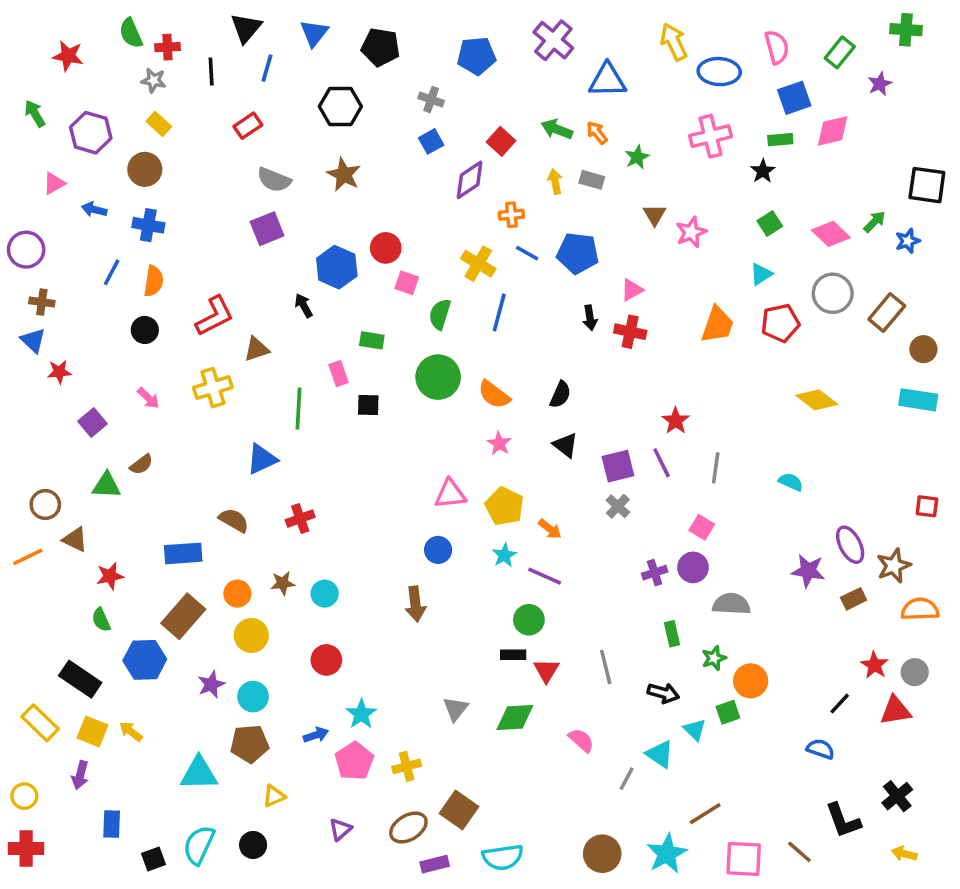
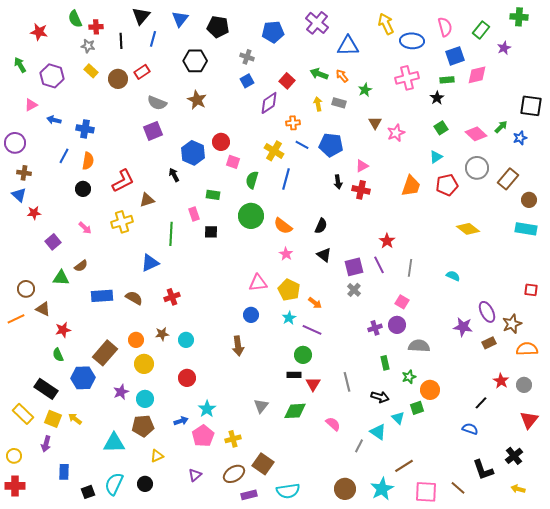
brown circle: (145, 169) -> (118, 79), moved
blue rectangle: (183, 553) -> (102, 296), moved
red triangle: (896, 711) -> (529, 420), moved, turned -42

